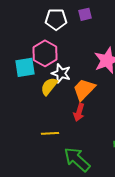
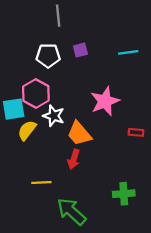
yellow semicircle: (49, 86) -> (27, 130), moved
orange trapezoid: (84, 89) -> (79, 134), turned -85

